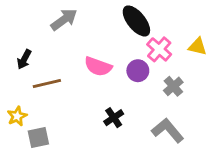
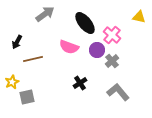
black ellipse: (136, 21) -> (85, 23), moved
yellow triangle: (198, 47) -> (139, 17), moved
gray cross: (173, 86) -> (112, 61), moved

